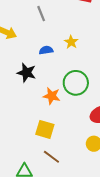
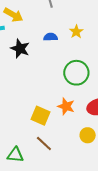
black star: (26, 73) -> (20, 49), moved
orange star: (52, 96) -> (66, 106), moved

